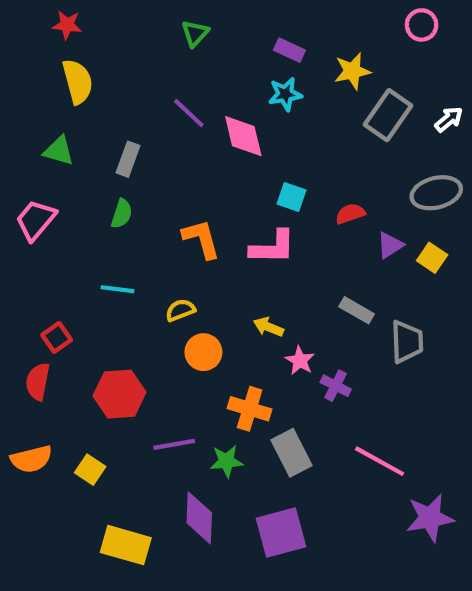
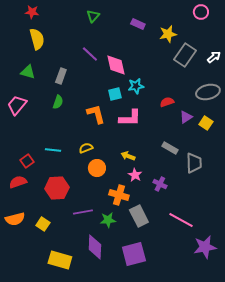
cyan star: (285, 94) -> (136, 86), moved
cyan square: (292, 197) -> (115, 94), moved, turned -32
cyan line: (117, 289) -> (53, 150), moved
pink star: (300, 361) -> (135, 175), moved
red semicircle: (38, 381) -> (18, 182), turned 60

